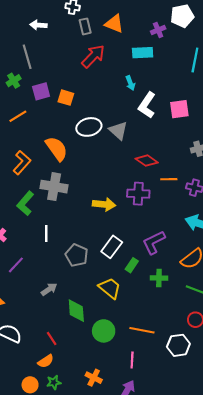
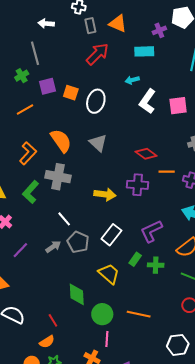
cyan arrow: (130, 83) -> (132, 80), turned 96
white ellipse: (89, 127) -> (96, 101), moved, turned -60
gray triangle: (118, 131) -> (98, 143), moved
white line: (46, 234) -> (64, 219), moved, turned -42
green rectangle: (132, 265) -> (135, 259), moved
gray arrow: (49, 289) -> (53, 247), moved
white hexagon: (178, 345) -> (178, 345), moved
pink line: (132, 360) -> (107, 339), moved

